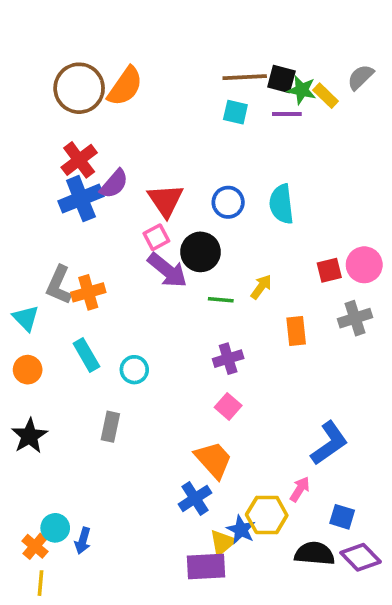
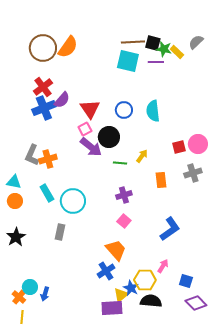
cyan square: (235, 112) -> (128, 61), size x1.6
cyan triangle: (26, 318) -> (14, 182), moved, turned -35
cyan circle: (134, 370) -> (73, 201), size x1.6
blue L-shape: (329, 443) -> (170, 229), moved
black semicircle: (315, 554) -> (151, 301), moved

